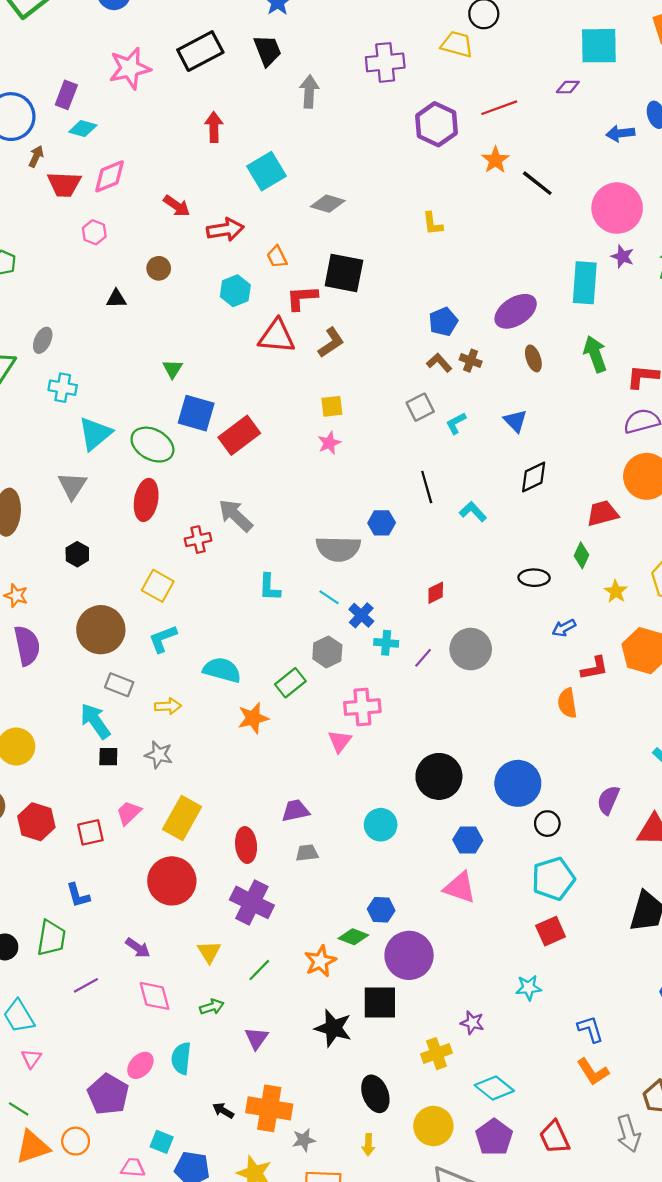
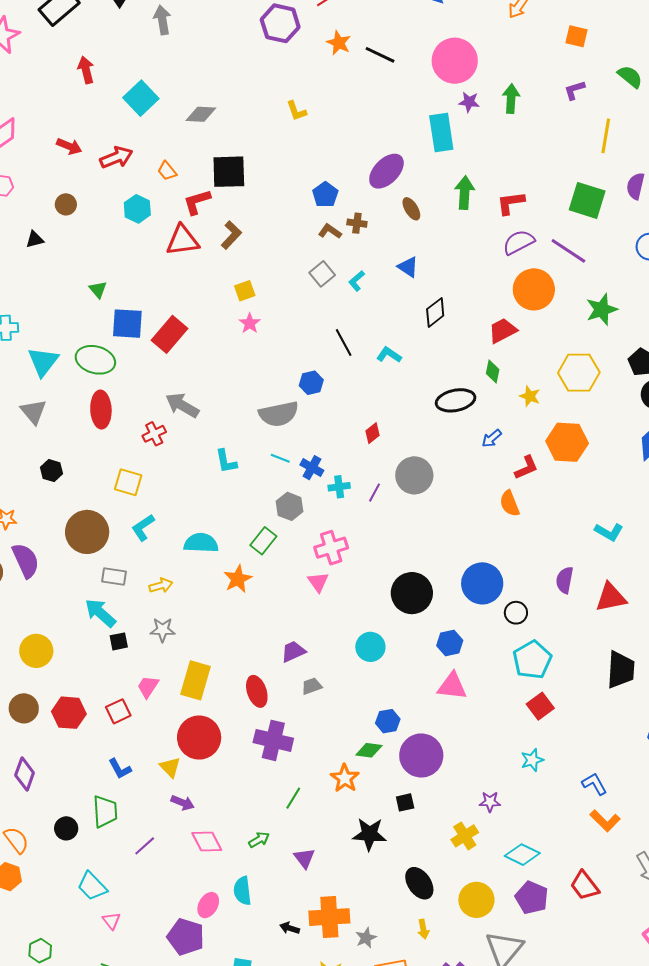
green arrow: (595, 354) -> (465, 193), turned 36
black ellipse: (534, 578) -> (456, 400), size x1.4
yellow triangle: (209, 952) -> (170, 767), moved
black square: (380, 1002) -> (405, 802), size x0.6

